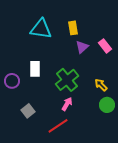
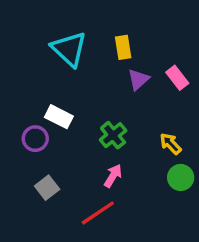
cyan triangle: (41, 29) -> (69, 49), turned 35
white rectangle: (35, 69) -> (59, 117), turned -63
green cross: (67, 80) -> (113, 135), size x0.7
purple circle: (12, 81) -> (35, 139), moved

